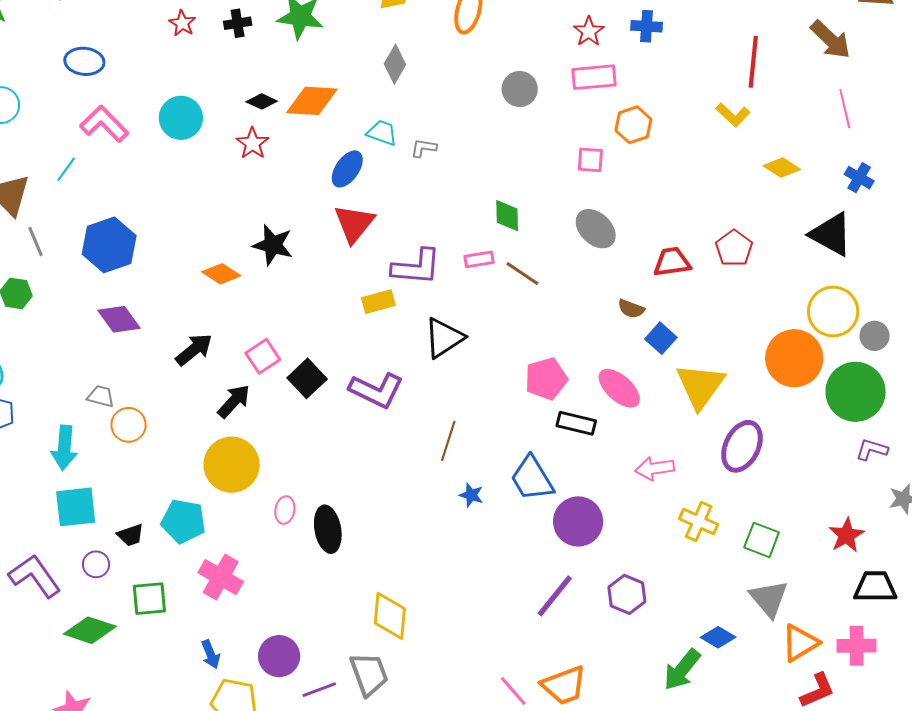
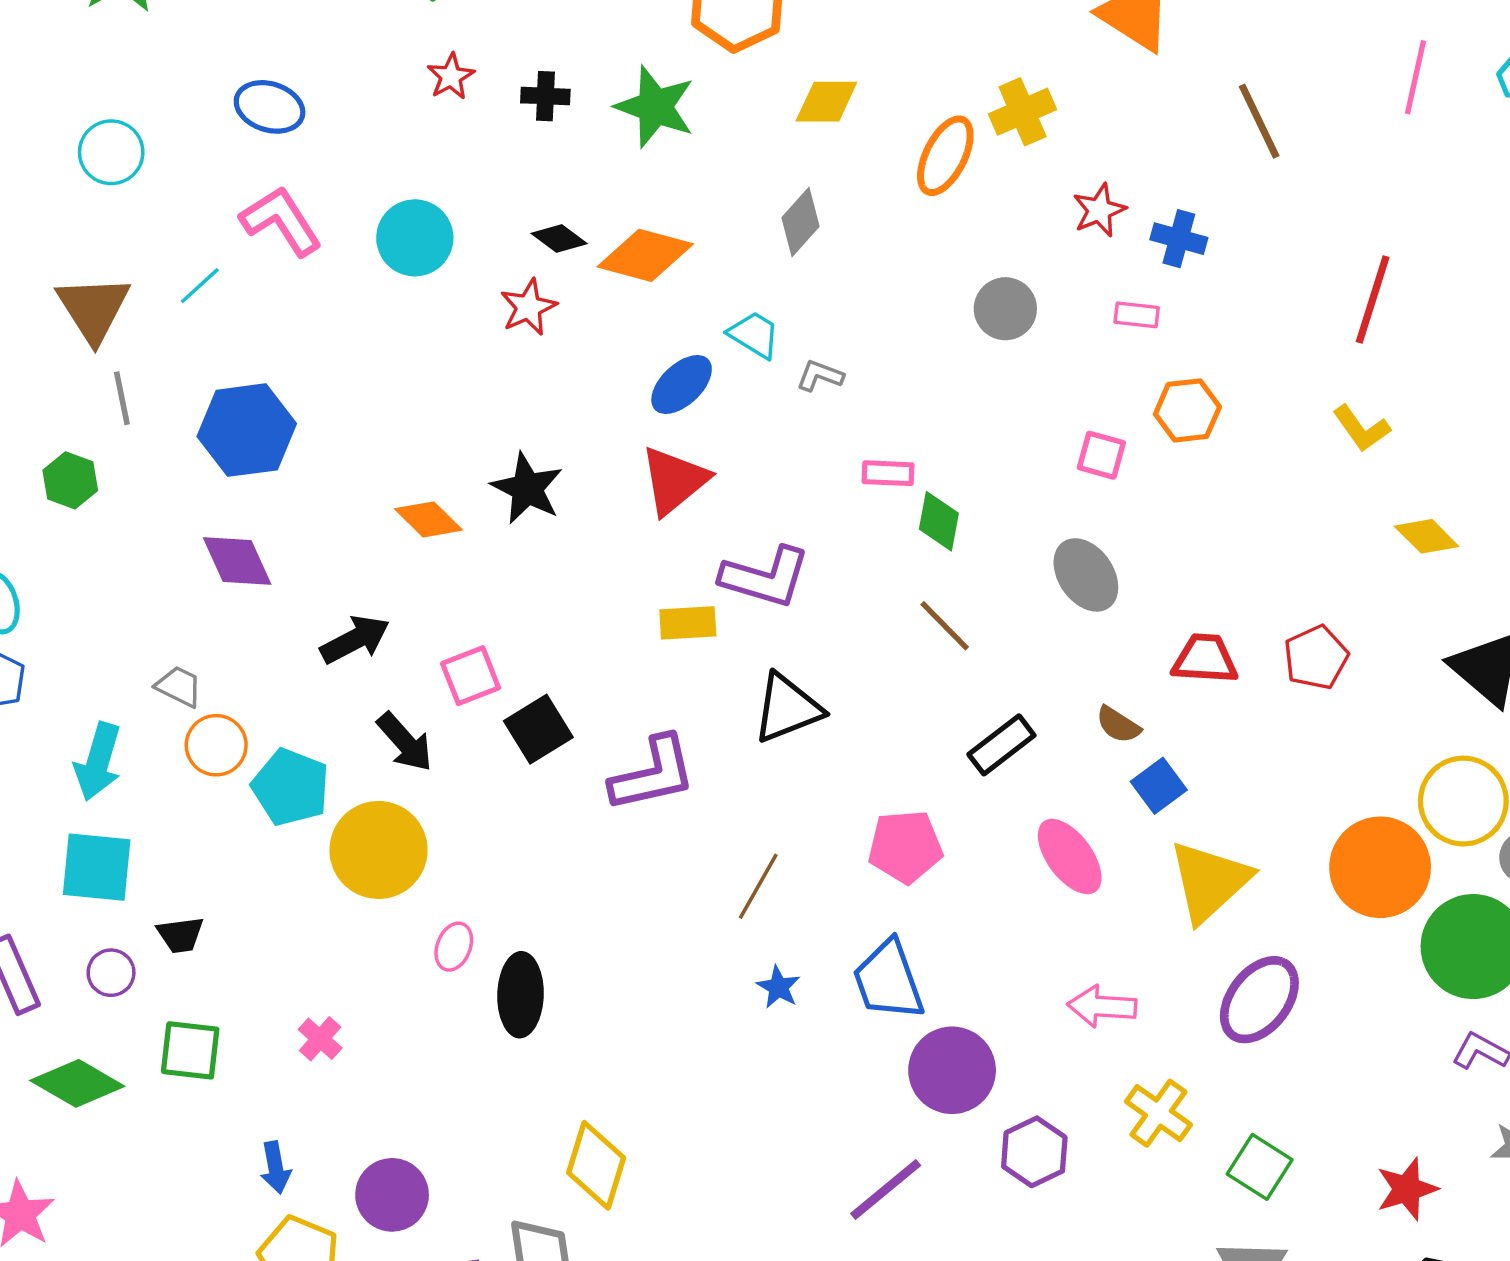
blue cross: (647, 26) -> (1179, 239), moved
red star: (589, 31) -> (1099, 210), moved
red line: (753, 62) -> (1373, 299), moved
pink rectangle: (594, 77) -> (1137, 315), size x0.6
pink rectangle: (479, 259) -> (888, 473), moved
pink pentagon: (546, 379) -> (905, 847), moved
purple L-shape: (376, 390) -> (653, 774), turned -50
black arrow: (234, 401) -> (405, 742), turned 84
black rectangle: (576, 423) -> (1001, 745), moved, turned -63
cyan pentagon: (183, 521) -> (291, 787), moved
pink cross: (221, 577) -> (320, 1039), size x0.6
purple hexagon: (627, 594) -> (1034, 1152), moved

